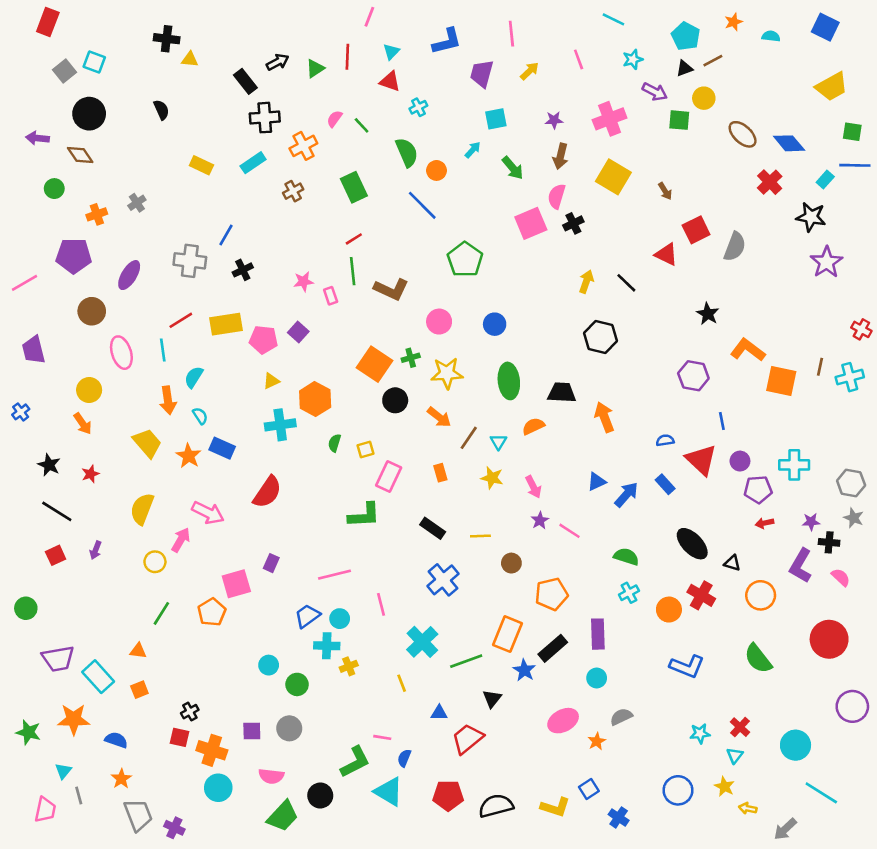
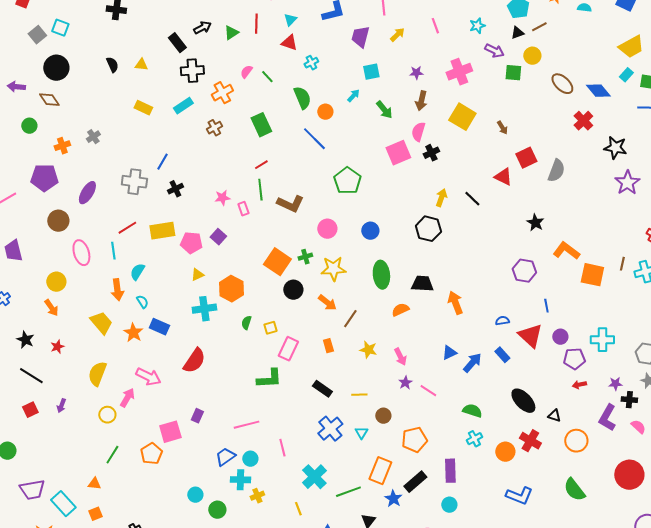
yellow triangle: (190, 59) -> (141, 65), moved
cyan rectangle: (825, 180) -> (626, 75), moved
black hexagon: (601, 337) -> (428, 229), moved
cyan triangle: (498, 442) -> (361, 433), moved

